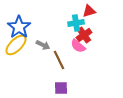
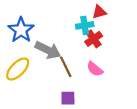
yellow ellipse: (16, 45) -> (18, 69), moved
gray arrow: (43, 45) -> (48, 50), size x1.6
pink semicircle: (78, 46) -> (95, 69), moved

